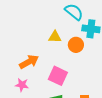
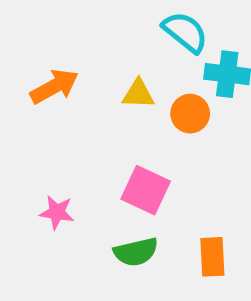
orange arrow: (29, 62) -> (54, 86), moved

